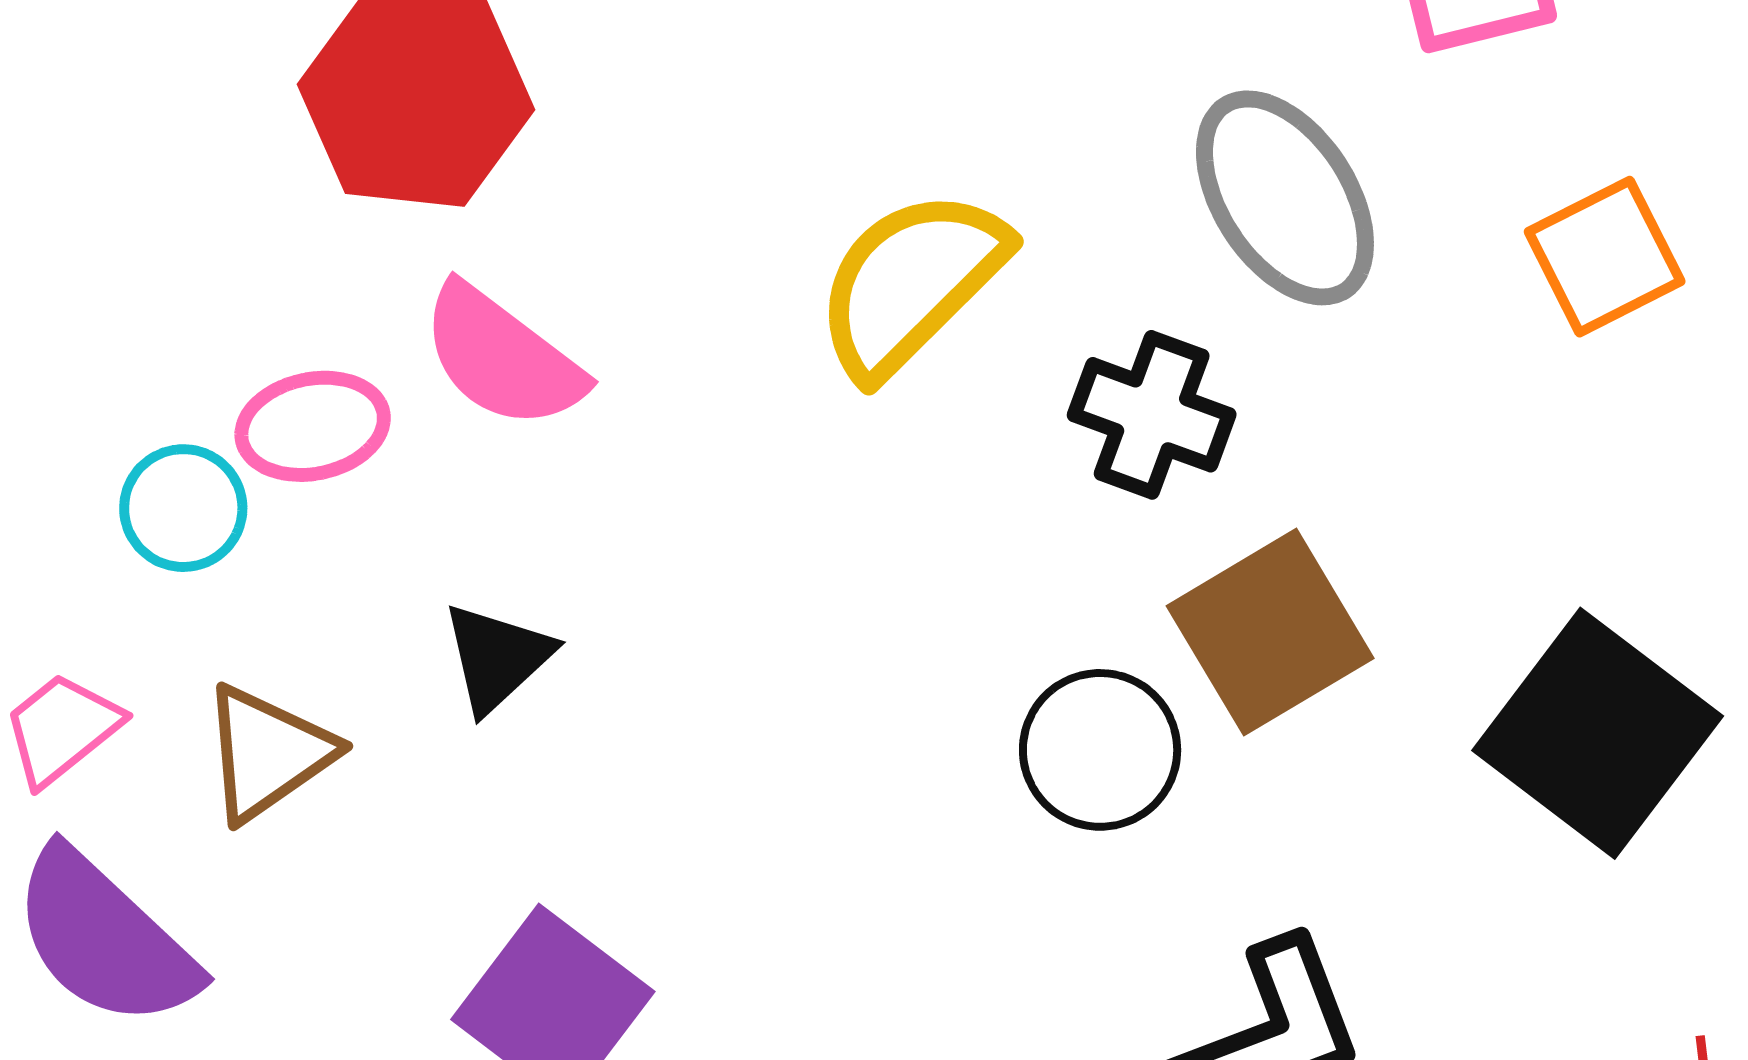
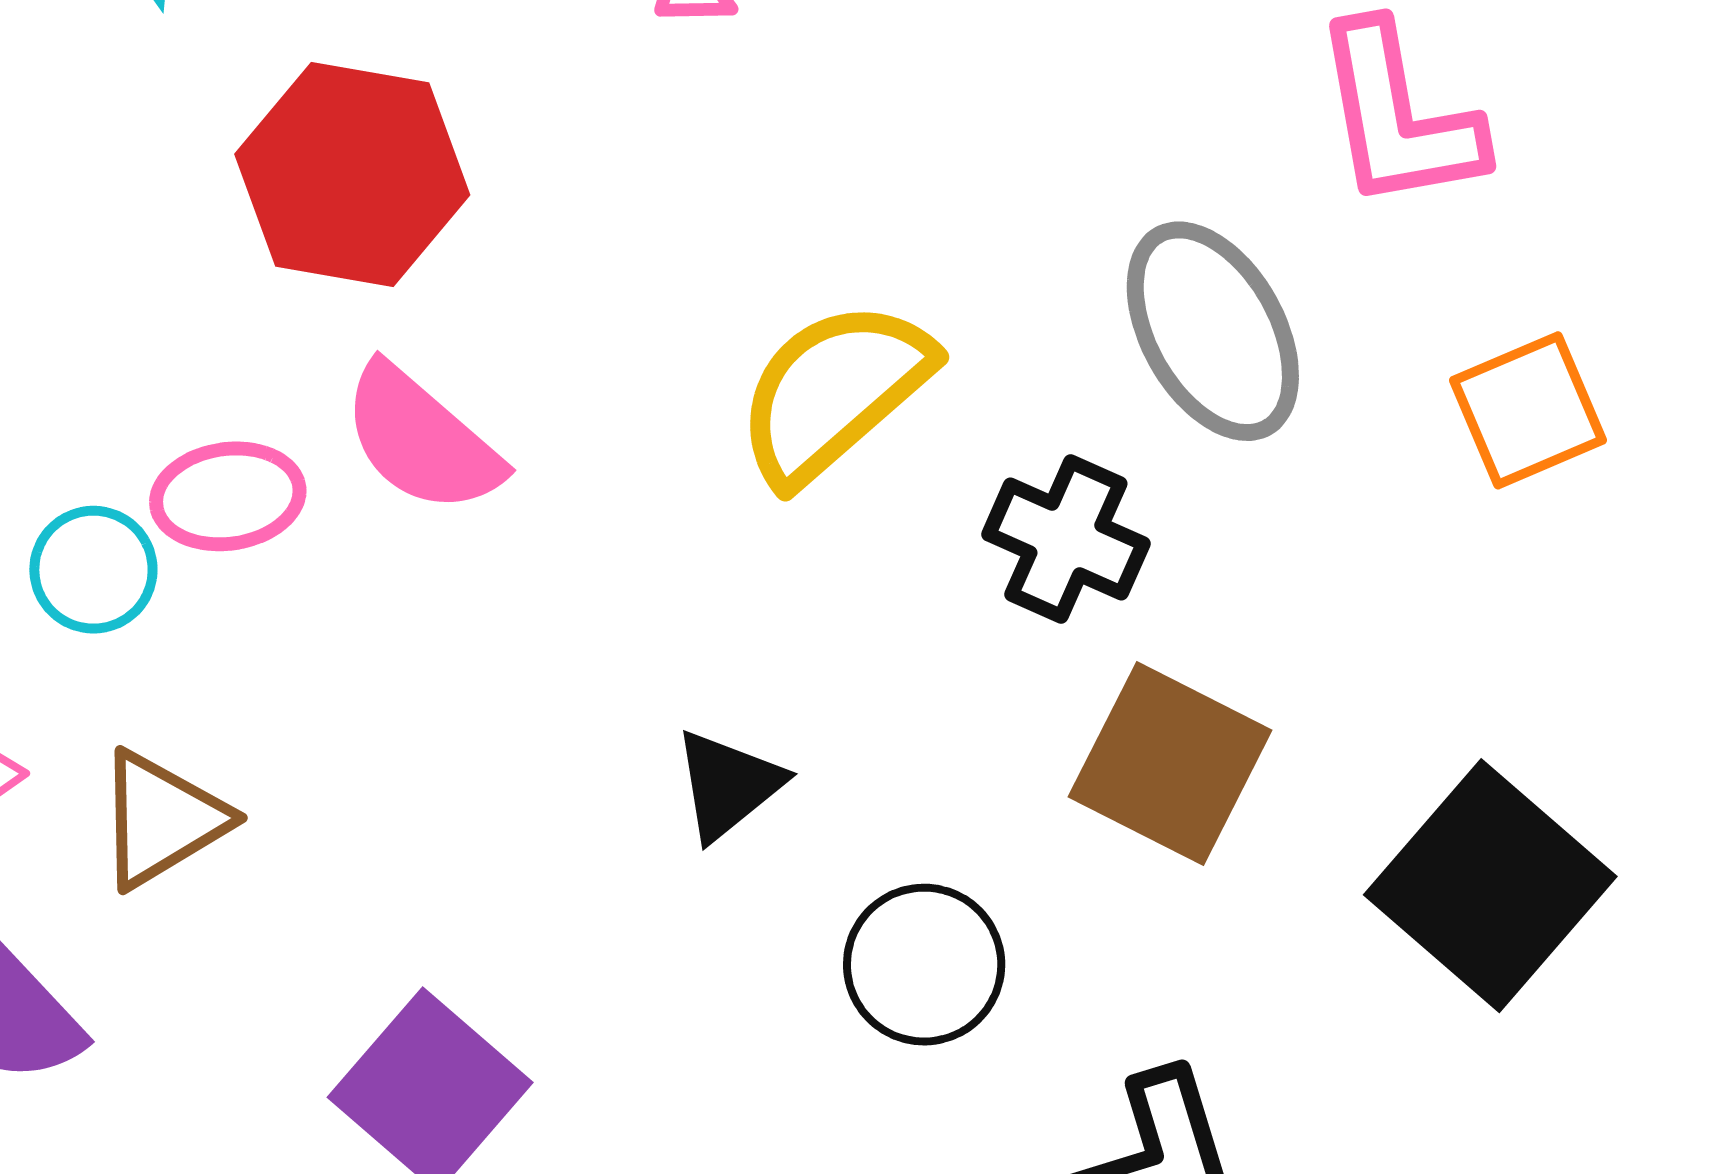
brown square: (1270, 632) -> (1170, 763), turned -36
black triangle: (497, 657) -> (728, 785), moved
black circle: (1100, 750) -> (924, 965), moved

